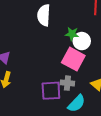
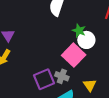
purple square: (51, 91) -> (44, 79), turned -35

